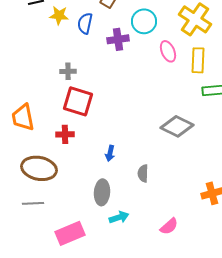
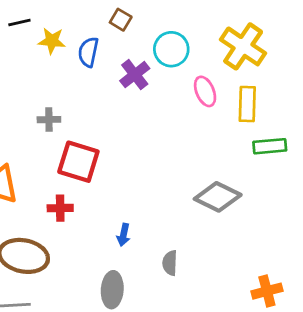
purple cross: (118, 39) -> (135, 75), turned -30
gray cross: (68, 71) -> (49, 120), moved

